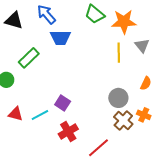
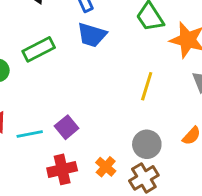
yellow line: (119, 53) -> (147, 86), moved
orange cross: (144, 115) -> (106, 167), moved

